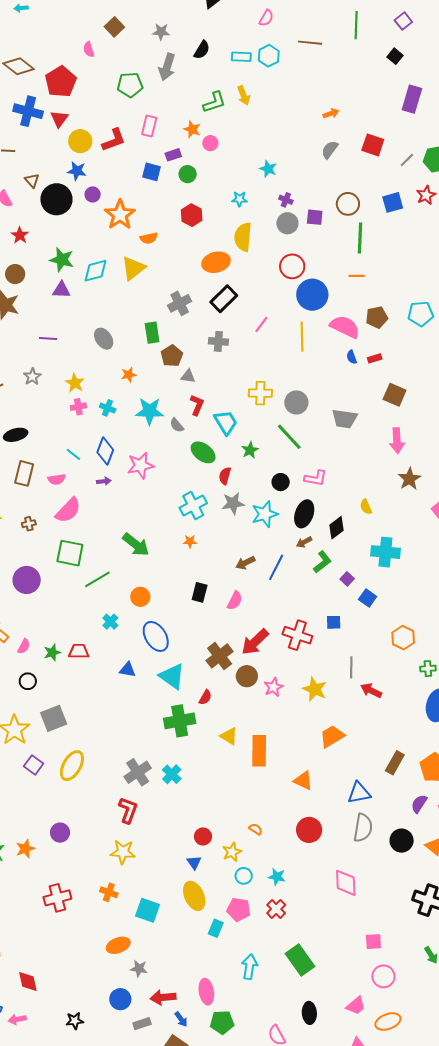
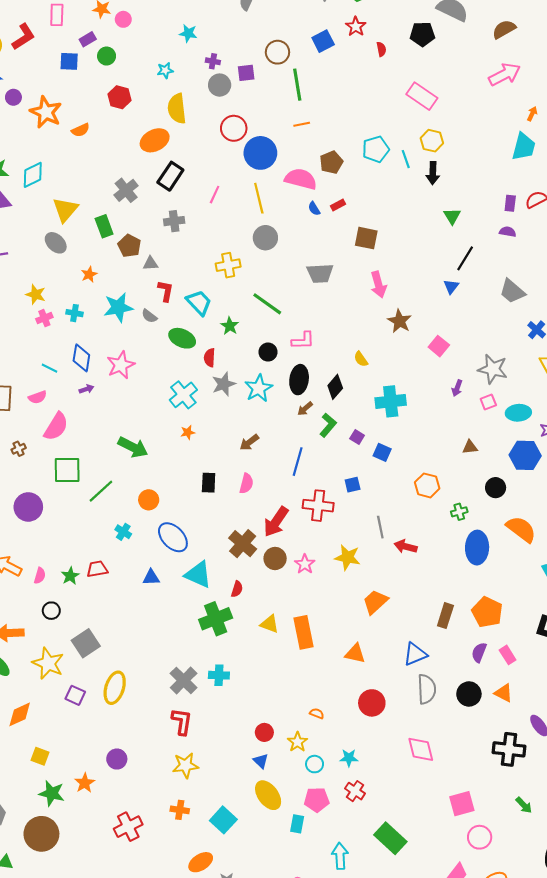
yellow triangle: (133, 268) -> (65, 210), moved
gray circle: (296, 402) -> (265, 238), moved
blue line: (276, 567) -> (298, 462), moved
cyan cross: (172, 774) -> (219, 675), turned -30
cyan square: (148, 910) -> (223, 820), turned 35
pink square: (373, 942) -> (462, 804), size x1.4

